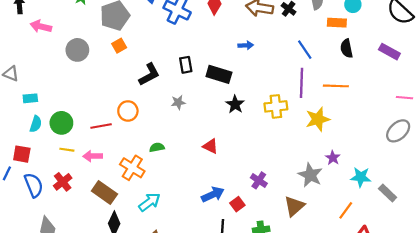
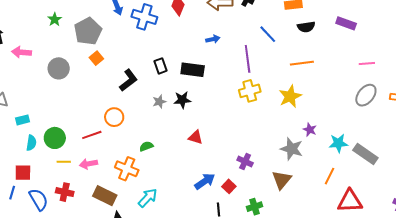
black semicircle: (347, 48) -> (306, 27), turned -78
purple line: (302, 83) -> (248, 59), moved
black star: (235, 104) -> (182, 100), moved, turned -30
red cross: (63, 182) -> (65, 192), turned -30
gray rectangle: (388, 193) -> (365, 154), size x1.4

